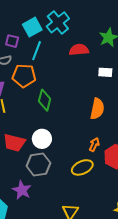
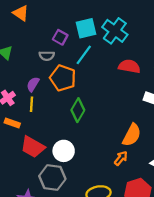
cyan cross: (58, 22) -> (115, 31), turned -30
orange arrow: (94, 145) -> (121, 158), moved

